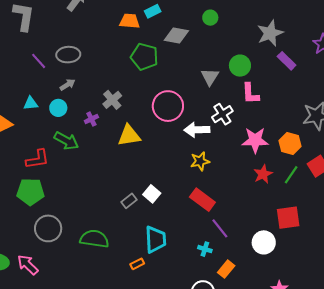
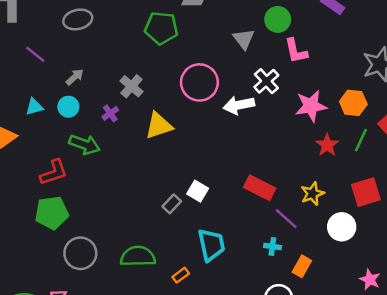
gray ellipse: (68, 55) -> (78, 19), moved
yellow star: (200, 161) -> (312, 194), moved
orange rectangle: (137, 264) -> (181, 275), moved

